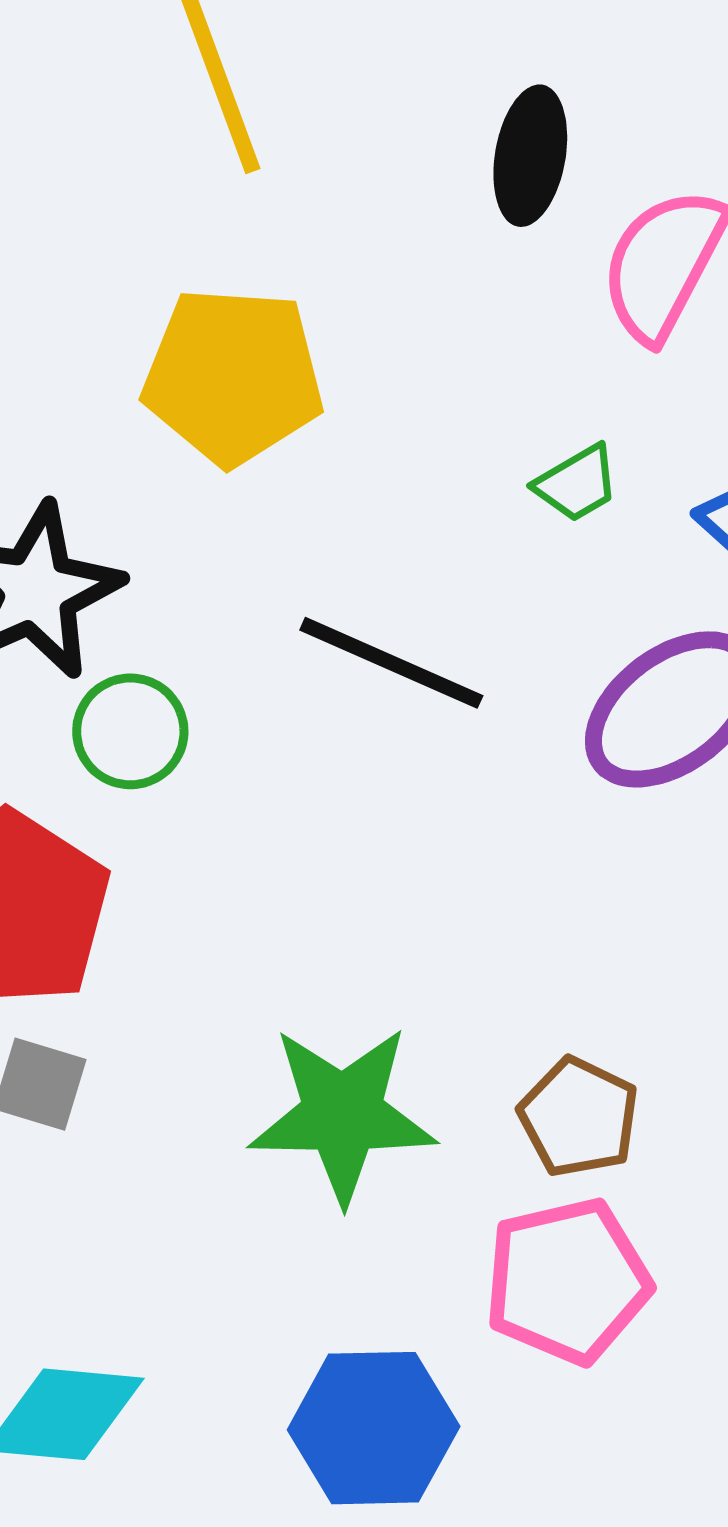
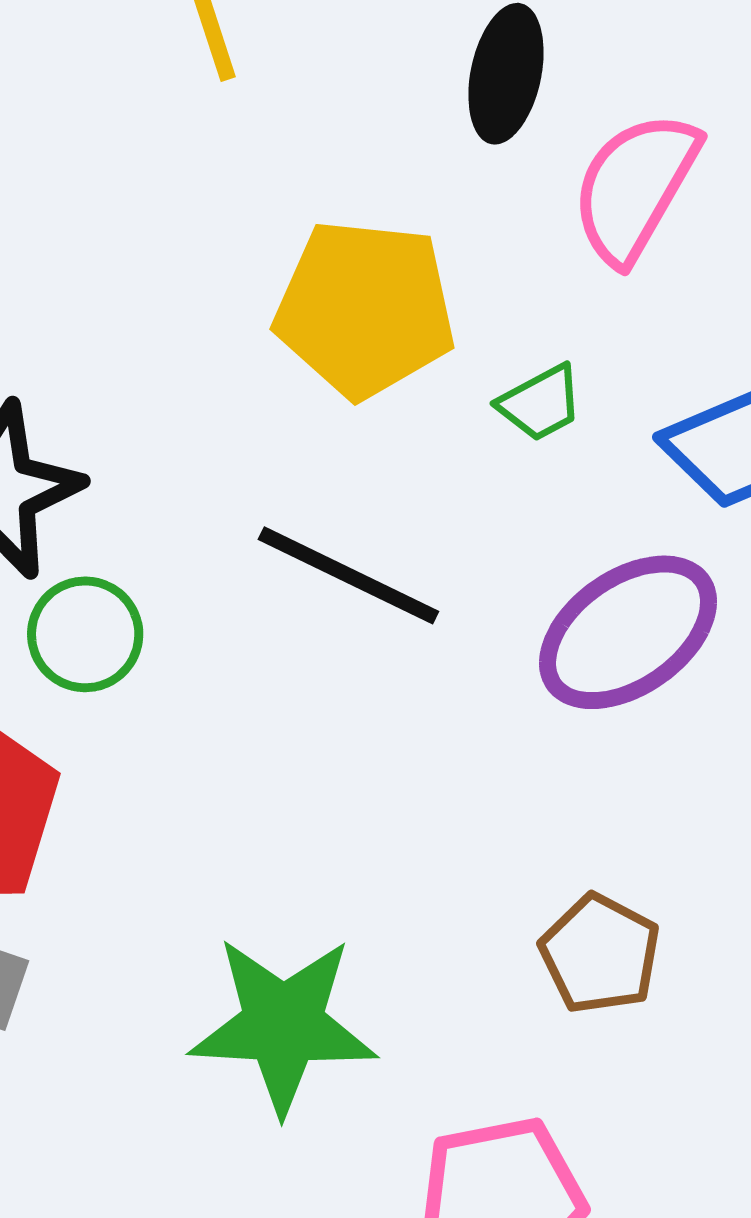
yellow pentagon: (233, 376) -> (365, 309), moved
brown pentagon: (579, 1117) -> (600, 954), moved

